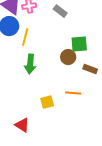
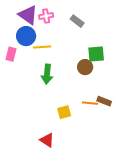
yellow line: (25, 37) -> (42, 47), turned 72
brown rectangle: (90, 69) -> (104, 101), moved
red triangle: (22, 125) -> (47, 140), moved

